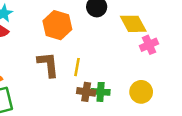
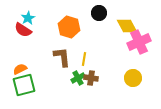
pink cross: (149, 45) -> (139, 42), size x1.6
green cross: (101, 92) -> (78, 78), moved, turned -32

